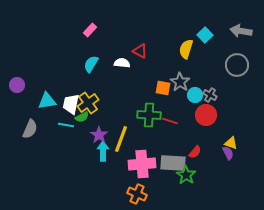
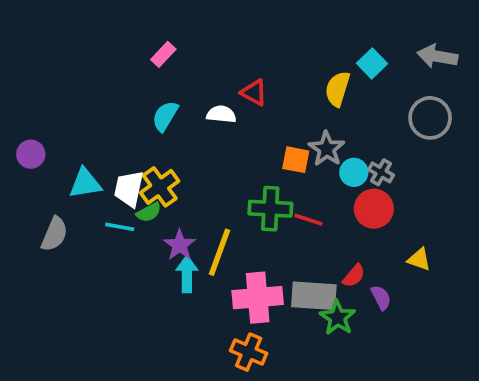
purple semicircle: (228, 153) -> (381, 298), moved

